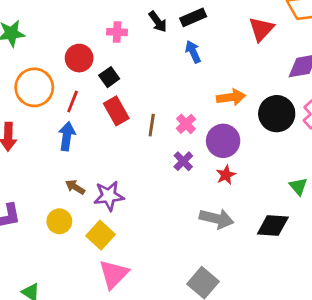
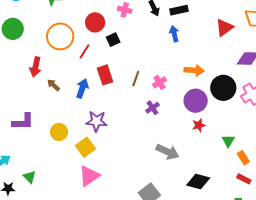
red rectangle: (116, 111) -> (105, 75), moved
blue arrow: (67, 136) -> (82, 88), moved
purple circle: (223, 141) -> (196, 101), moved
red star: (226, 175) -> (199, 125), moved
brown arrow: (75, 187) -> (53, 85), moved
black diamond: (273, 226) -> (198, 182), moved

